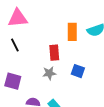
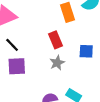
purple square: (13, 81) -> (17, 66), moved

